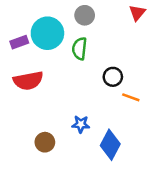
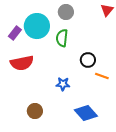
purple rectangle: (19, 42) -> (15, 33), turned -32
blue star: (81, 124) -> (63, 84), moved
blue diamond: (110, 145) -> (86, 113), turned -70

